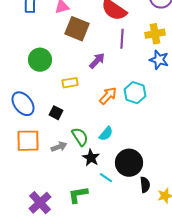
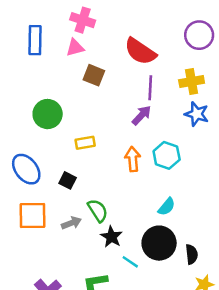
brown square: (77, 29) -> (94, 75), size x0.7
purple arrow: (97, 61) -> (141, 115), moved
orange arrow: (108, 96) -> (133, 159), turned -48
cyan semicircle: (106, 134) -> (167, 207), moved
black semicircle: (145, 185) -> (192, 254), moved

